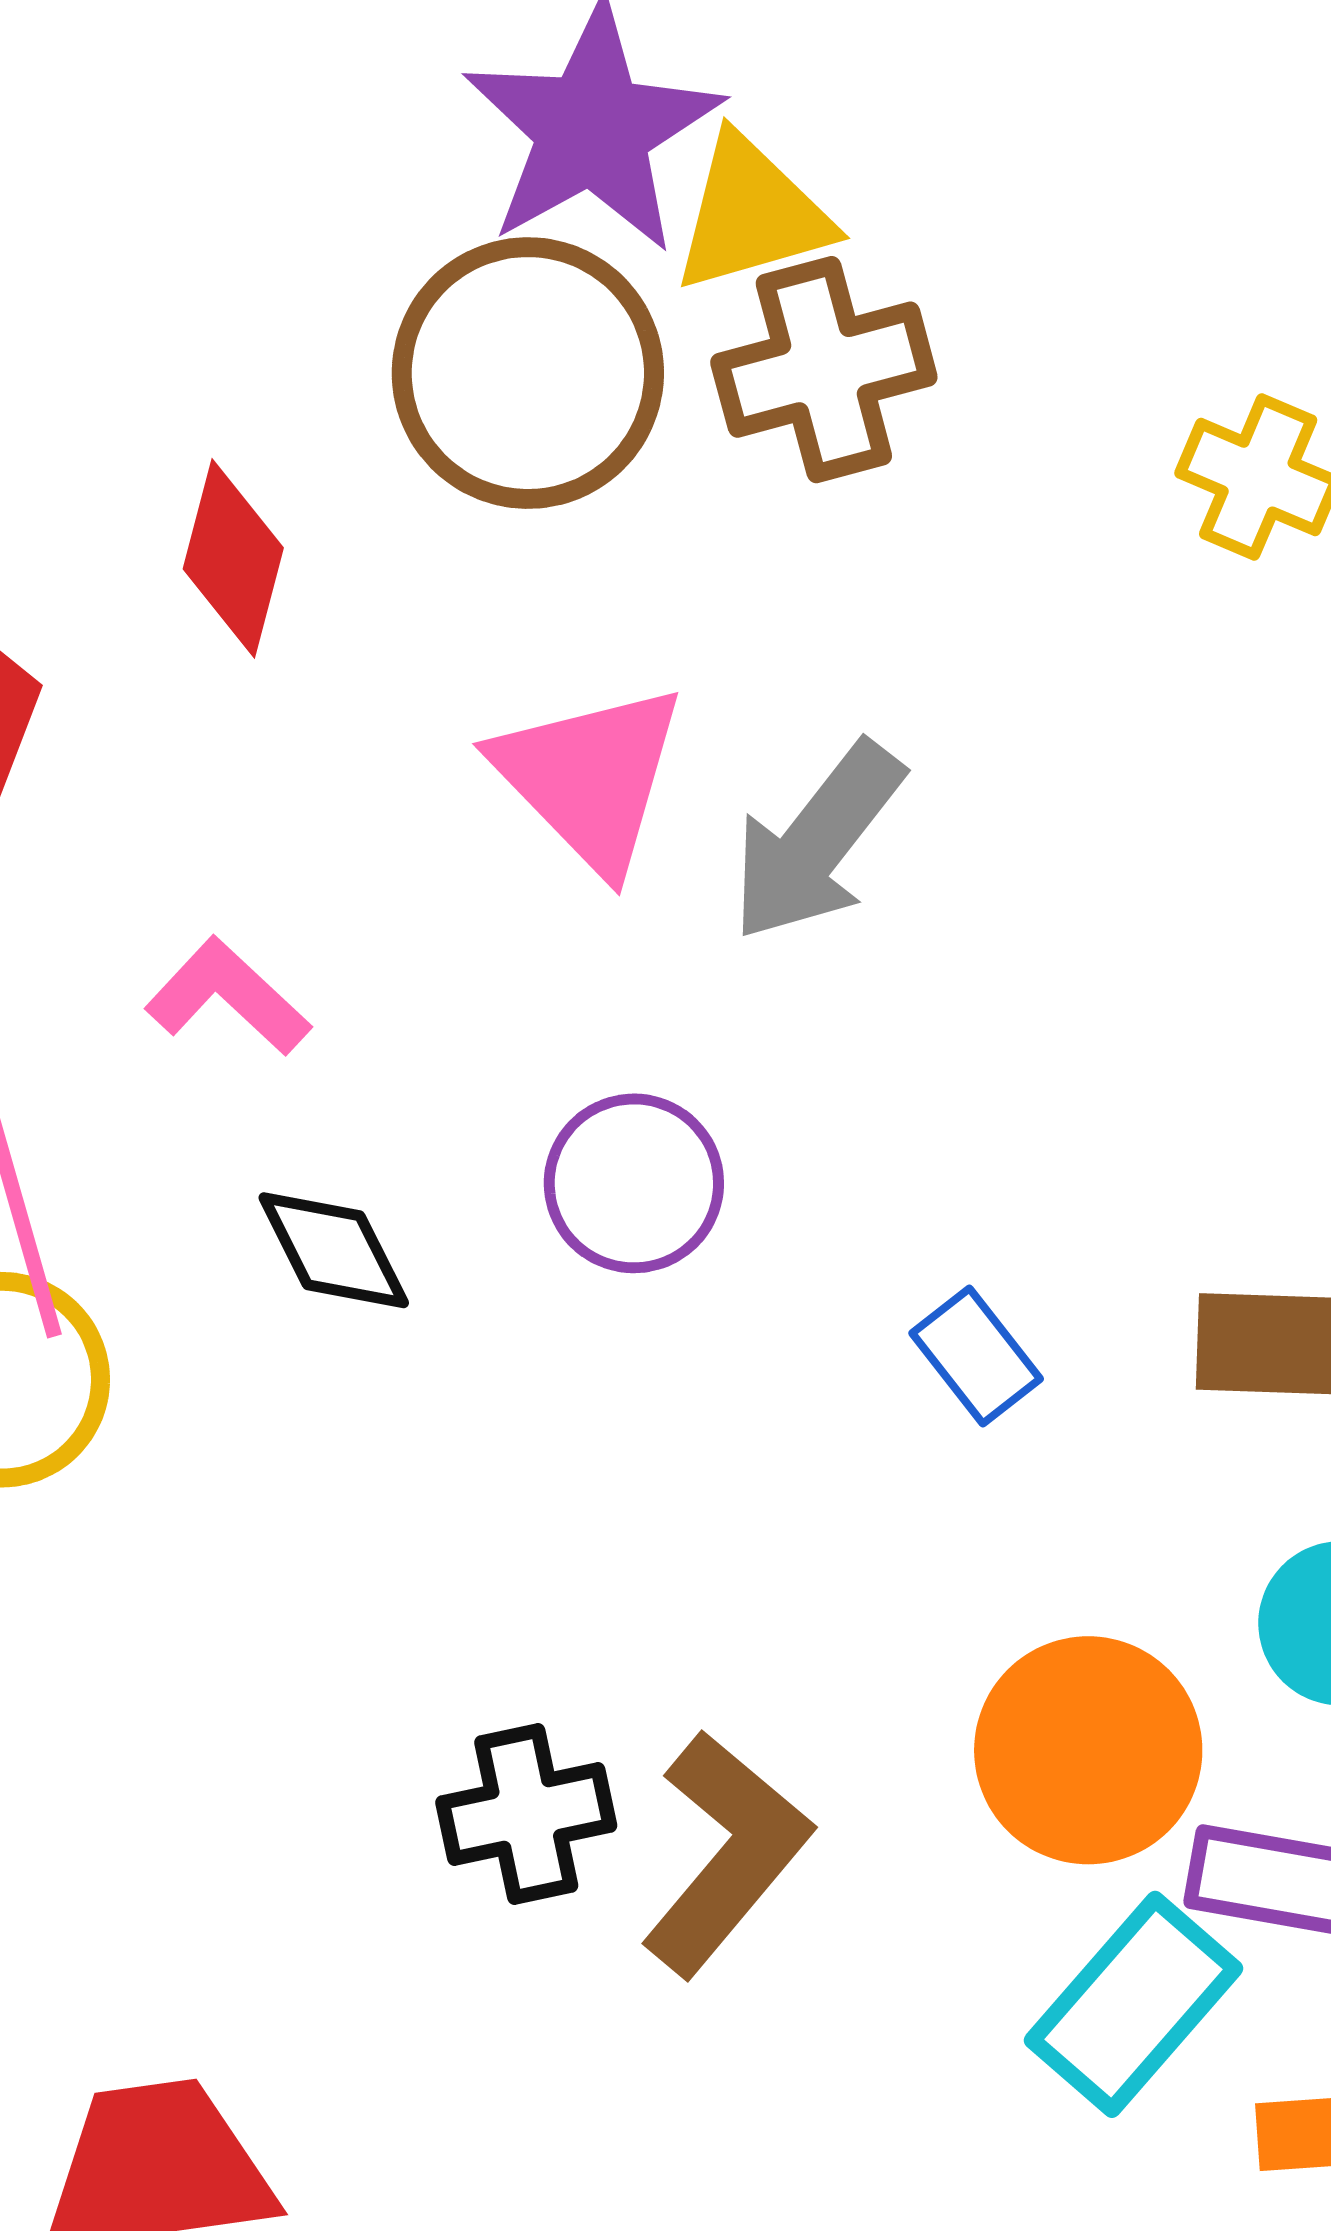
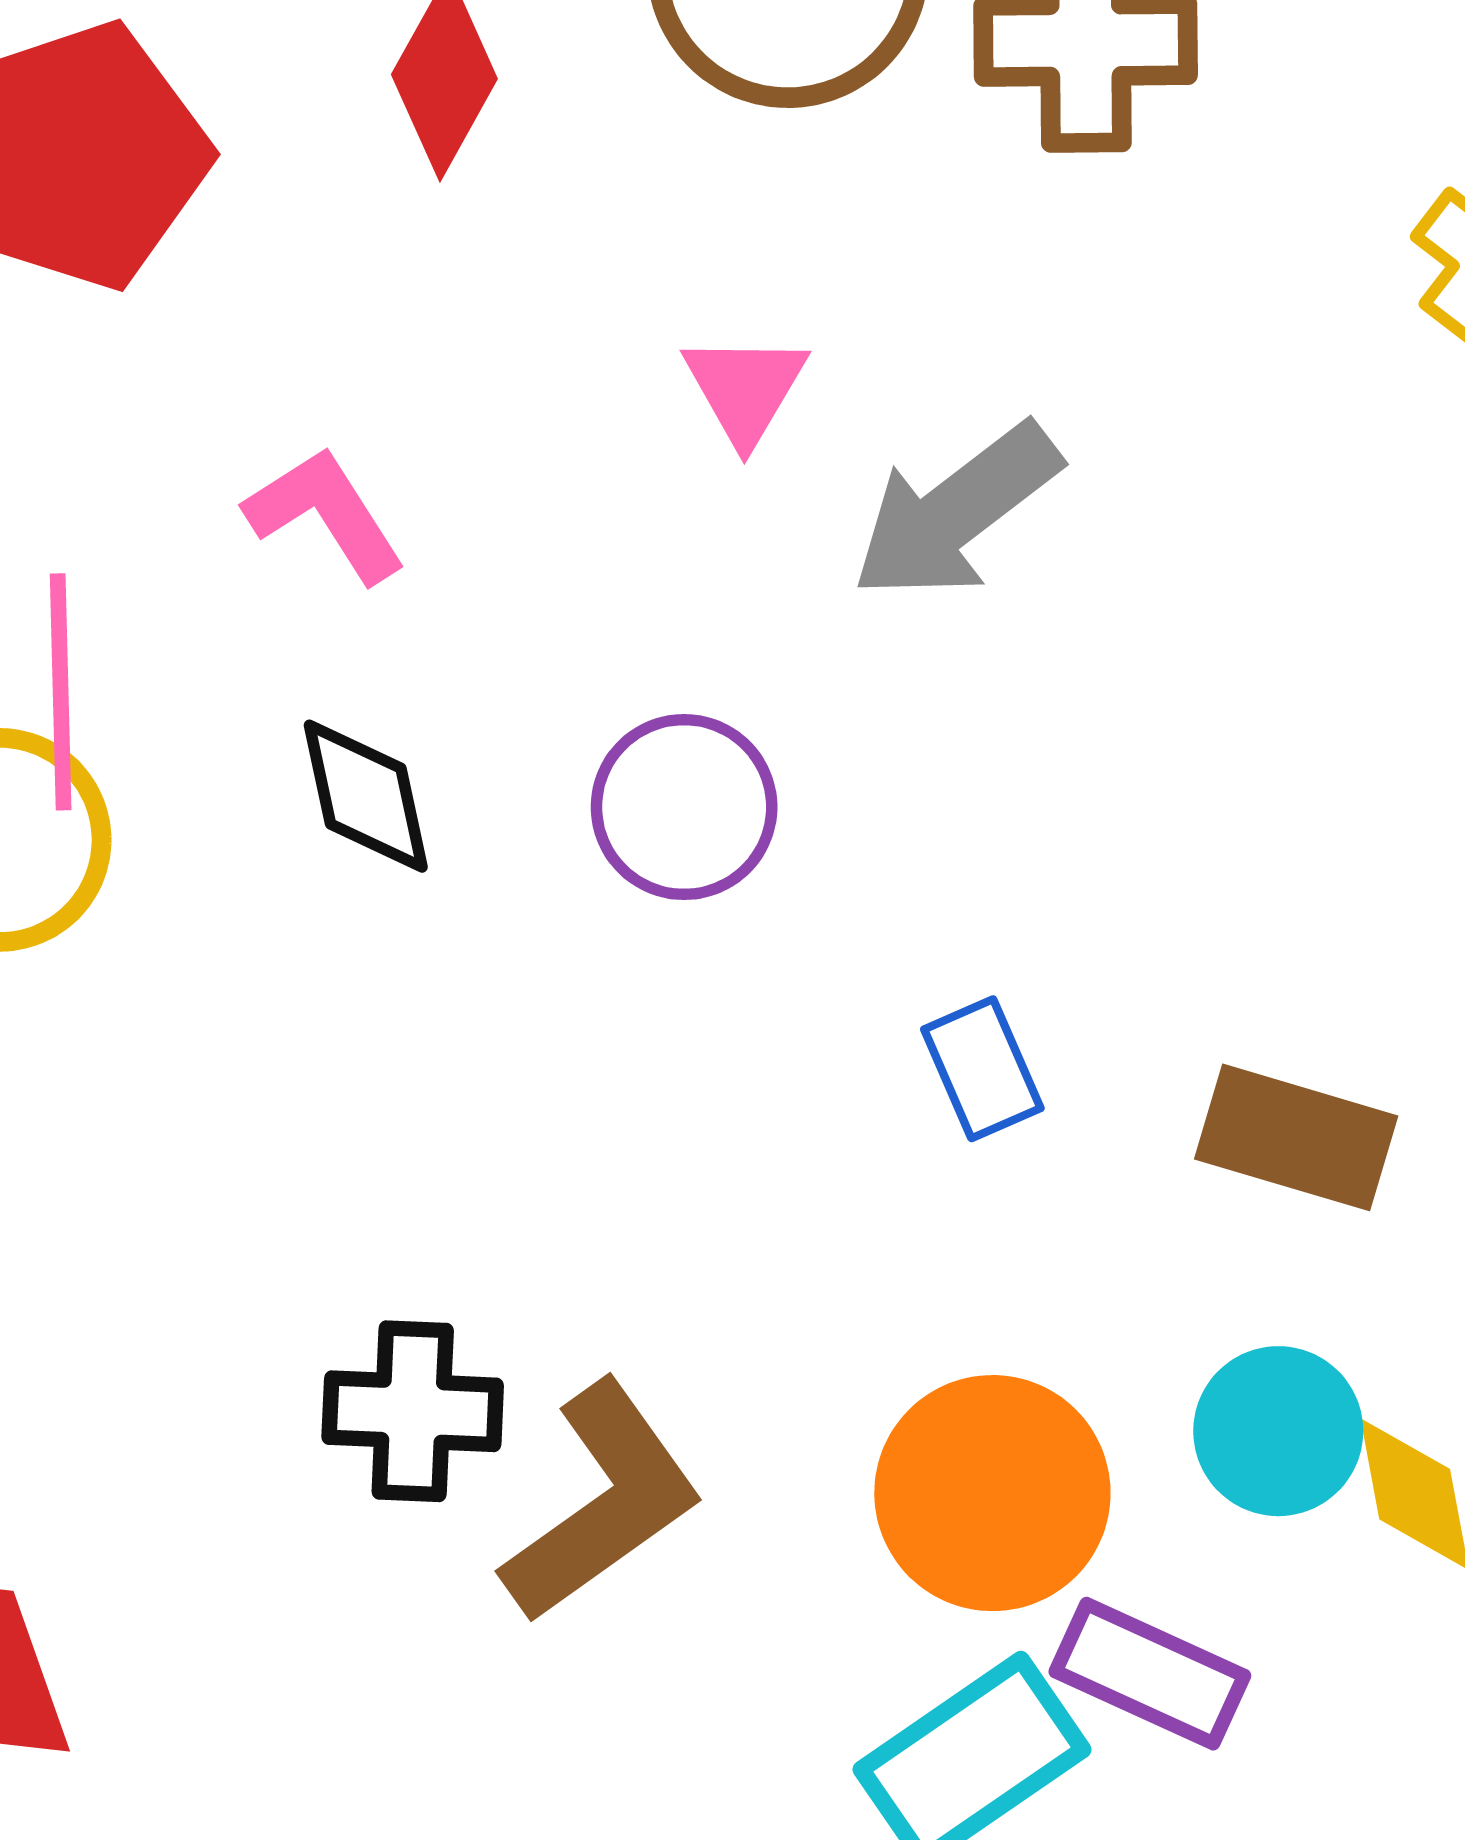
pink triangle: (590, 777) -> (745, 388), size x0.6

